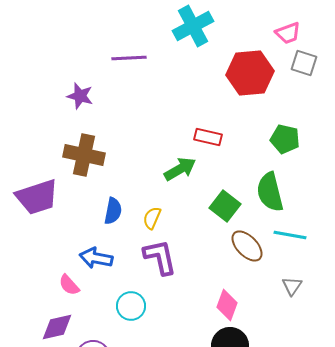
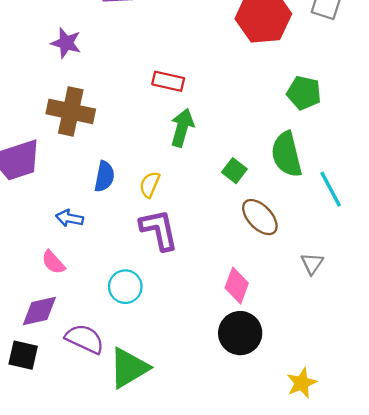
red rectangle: (208, 137) -> (168, 81), moved
green arrow: (180, 169) -> (182, 128), turned -44
green square: (225, 206) -> (234, 171), size x0.7
cyan line: (290, 235) -> (331, 189), moved, turned 52
blue arrow: (96, 258) -> (70, 218), moved, size x0.7

